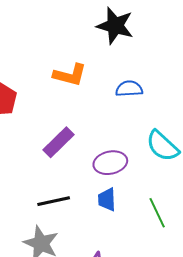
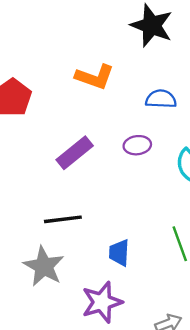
purple ellipse: (110, 163) -> (137, 145), moved, size x0.7
blue trapezoid: (107, 200) -> (119, 253), moved

